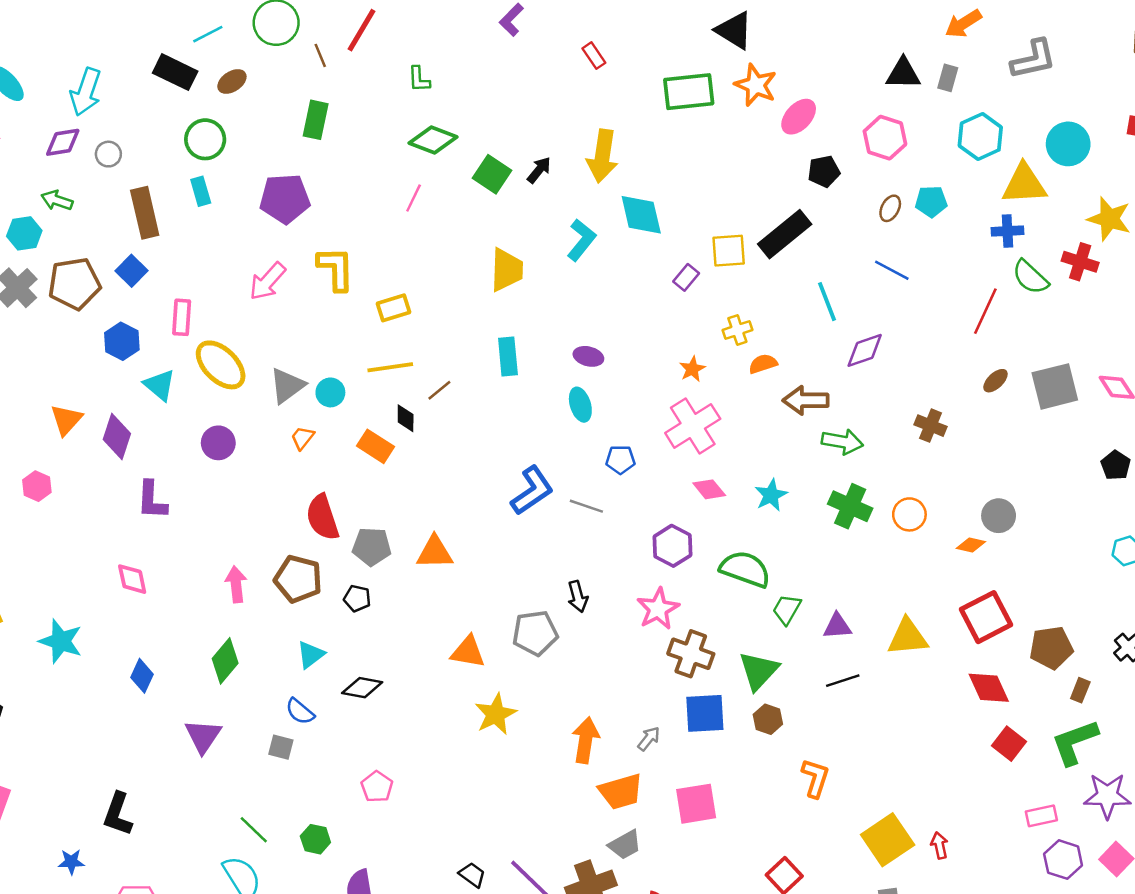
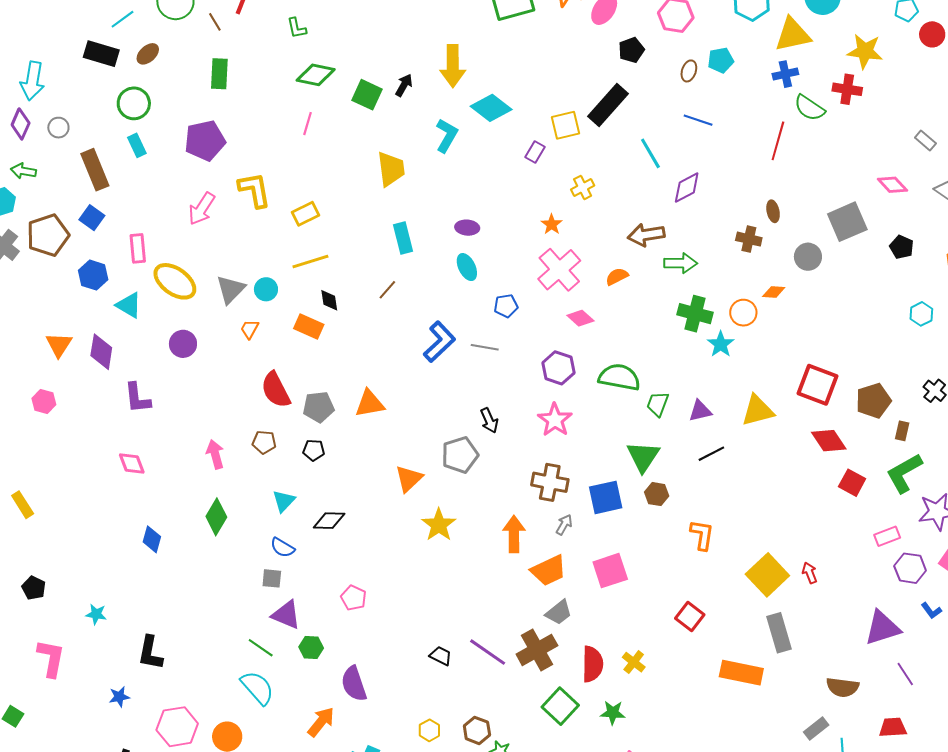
purple diamond: (63, 142) -> (21, 124), turned -48
cyan diamond: (641, 215) -> (491, 108), turned -30
orange semicircle: (763, 364) -> (617, 276), moved
brown ellipse: (995, 381) -> (773, 211), moved, turned -50
gray square: (1055, 386) -> (847, 222), moved
brown line: (439, 390) -> (387, 290), moved
cyan star: (771, 495) -> (721, 344), moved
gray circle: (999, 516) -> (808, 257), moved
orange diamond: (971, 545) -> (774, 292), moved
brown pentagon: (298, 579) -> (264, 442), size x0.6
red square: (986, 617) -> (818, 385), turned -33
cyan star: (61, 641) -> (96, 614), moved, size x0.6
orange triangle: (468, 652) -> (409, 479), turned -44
brown cross: (691, 654) -> (550, 482), moved
purple triangle: (203, 736) -> (286, 615), moved, turned -32

